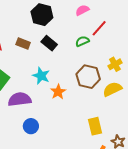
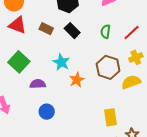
red line: (99, 28) -> (132, 33), moved
green semicircle: (82, 41) -> (105, 32), turned -64
purple semicircle: (20, 99) -> (38, 84), size x0.7

